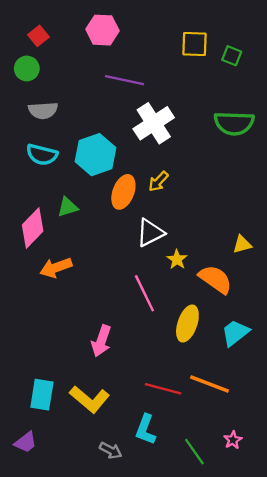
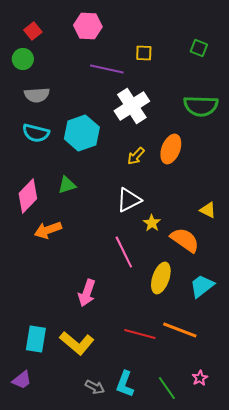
yellow square: (194, 44) -> (144, 53), moved, size x0.7
orange ellipse: (123, 192) -> (171, 149), moved
green triangle: (68, 207) -> (67, 185), moved
yellow triangle: (242, 244) -> (208, 210), turned 42
cyan L-shape: (146, 429) -> (125, 384), moved

